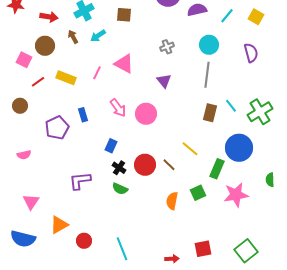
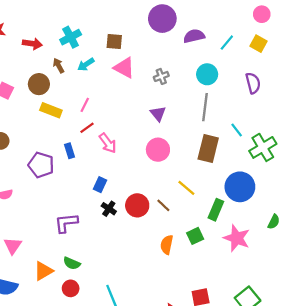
brown circle: (45, 46) -> (39, 84), moved
pink triangle: (124, 64) -> (124, 68), moved
red line: (38, 82) -> (87, 128), moved
cyan line: (231, 106) -> (237, 130), moved
brown rectangle: (210, 113) -> (208, 149), size x1.4
pink circle: (146, 114) -> (158, 150), moved
purple pentagon: (57, 128) -> (41, 165), turned -30
green semicircle: (270, 180) -> (274, 222), turned -152
green semicircle: (120, 189) -> (72, 263), moved
pink star: (236, 195) -> (237, 238), turned 30

